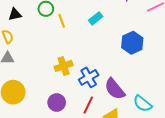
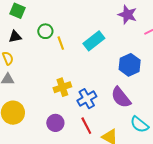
cyan rectangle: (96, 18) -> (94, 41), size x1.5
purple semicircle: (115, 89) -> (121, 97), moved
red line: (88, 105) -> (86, 126), turned -54

